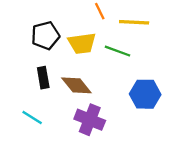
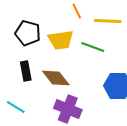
black pentagon: (45, 36) -> (28, 33), turned 30

